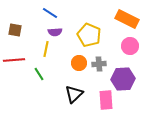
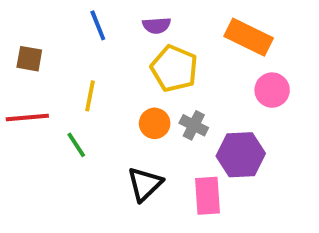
blue line: (50, 13) -> (98, 25), turned 35
purple semicircle: (55, 32) -> (157, 25), moved
pink circle: (130, 46) -> (272, 90), moved
gray cross: (99, 64) -> (194, 125), turned 32

